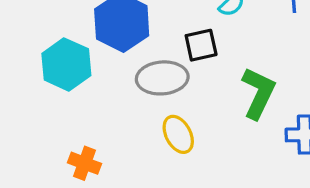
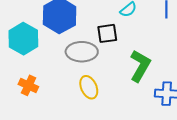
orange cross: (85, 163) -> (28, 85), moved

